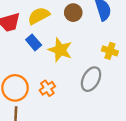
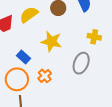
blue rectangle: (34, 42) -> (23, 57), moved

